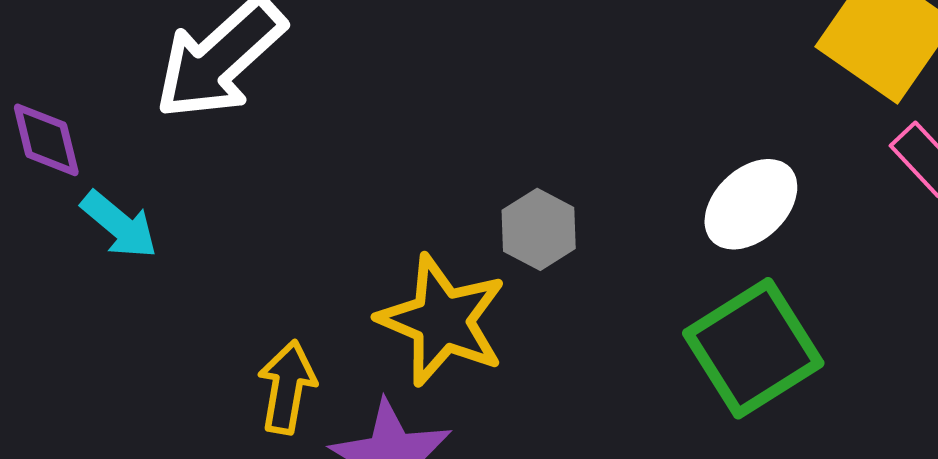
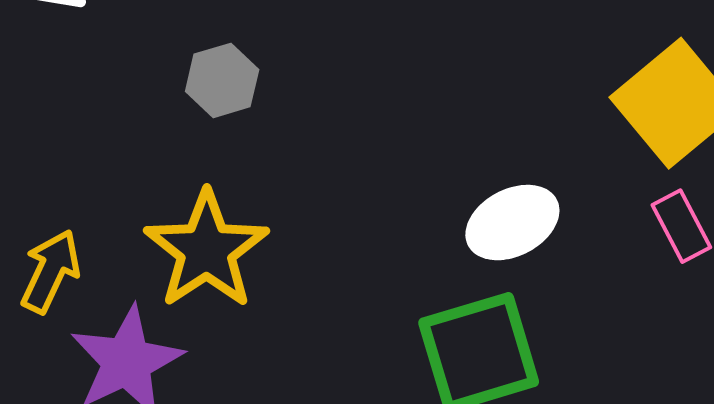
gray hexagon: (539, 229) -> (222, 80), moved

